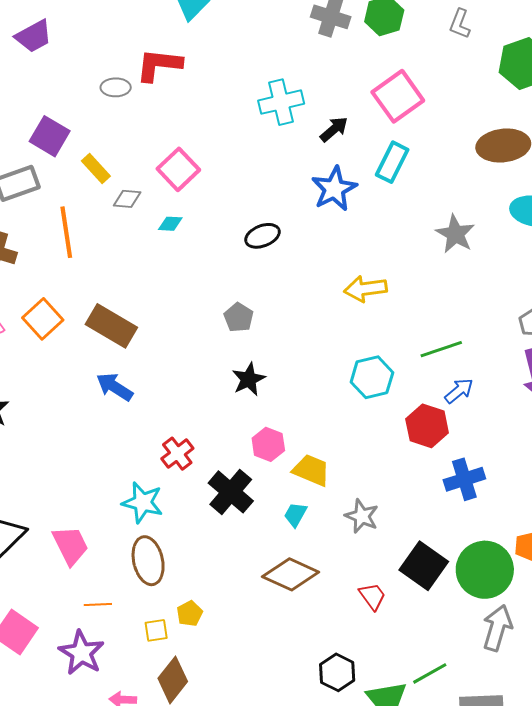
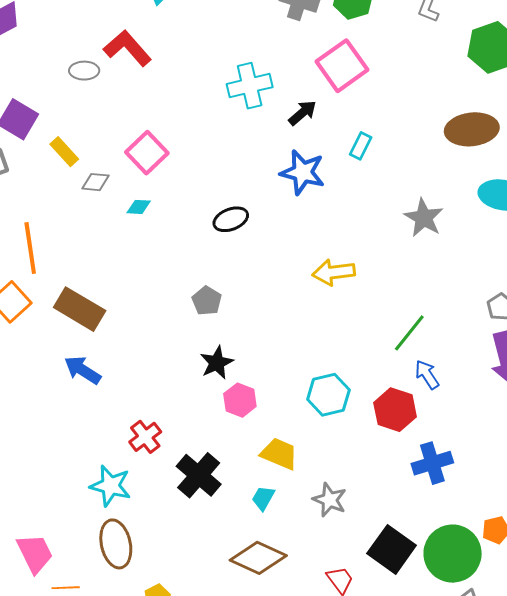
red L-shape: (159, 65) -> (128, 48), turned 42
pink square: (398, 96) -> (342, 66), moved
cyan rectangle: (392, 162) -> (361, 146), size x0.7
blue star: (334, 189) -> (303, 172), turned -30
orange line: (66, 232) -> (30, 248), moved
green line: (441, 349) -> (409, 333), turned -33
cyan hexagon: (372, 377) -> (328, 395), moved
blue arrow: (459, 391) -> (427, 375), turned -84
pink hexagon: (268, 444) -> (240, 400), moved
pink trapezoid: (70, 545) -> (35, 553), moved

